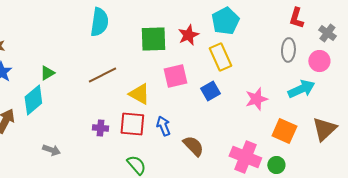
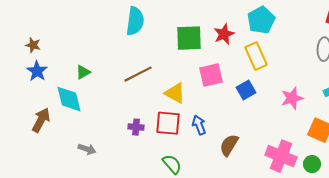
cyan diamond: (33, 100) -> (69, 99), turned -64
brown semicircle: (193, 146) -> (229, 145), turned -105

